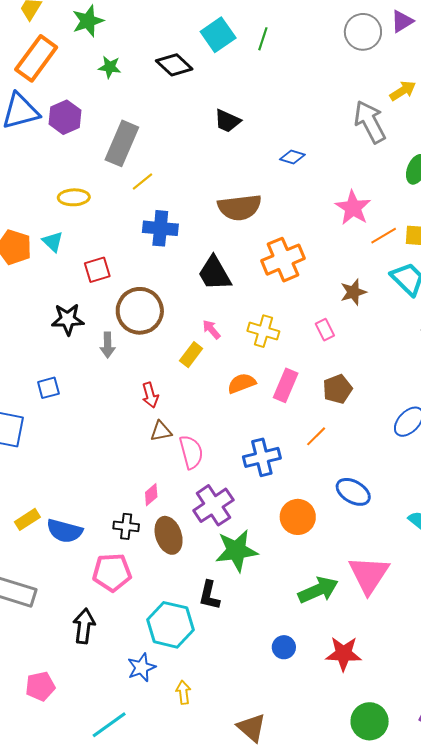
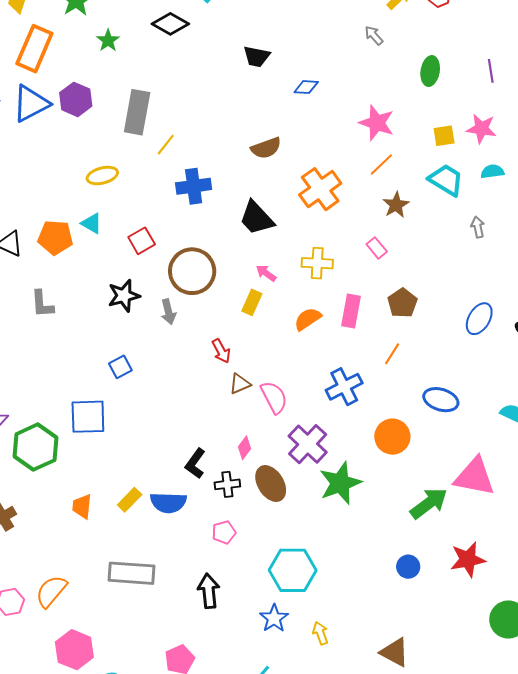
green star: (110, 67) -> (108, 40), turned -30
black trapezoid: (227, 121) -> (257, 56), moved
gray arrow: (370, 122) -> (374, 35), size x0.5
brown semicircle: (240, 207) -> (266, 148), size x0.7
orange line: (384, 236) -> (381, 165), moved
pink pentagon: (112, 572) -> (224, 532), size x0.6
pink triangle: (369, 575) -> (475, 477), turned -39
black L-shape: (209, 595) -> (195, 464), moved, turned 36

